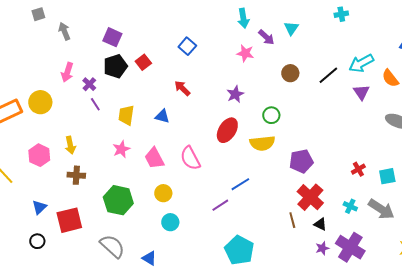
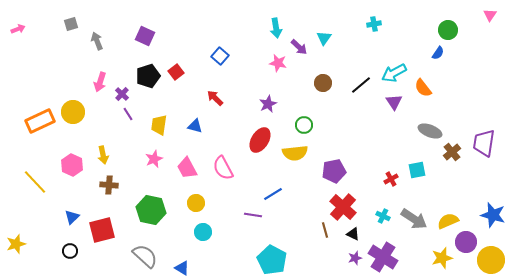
purple square: (112, 37) -> (145, 36), moved
cyan square: (387, 176) -> (417, 170), moved
purple line: (220, 205) -> (253, 215), turned 42

